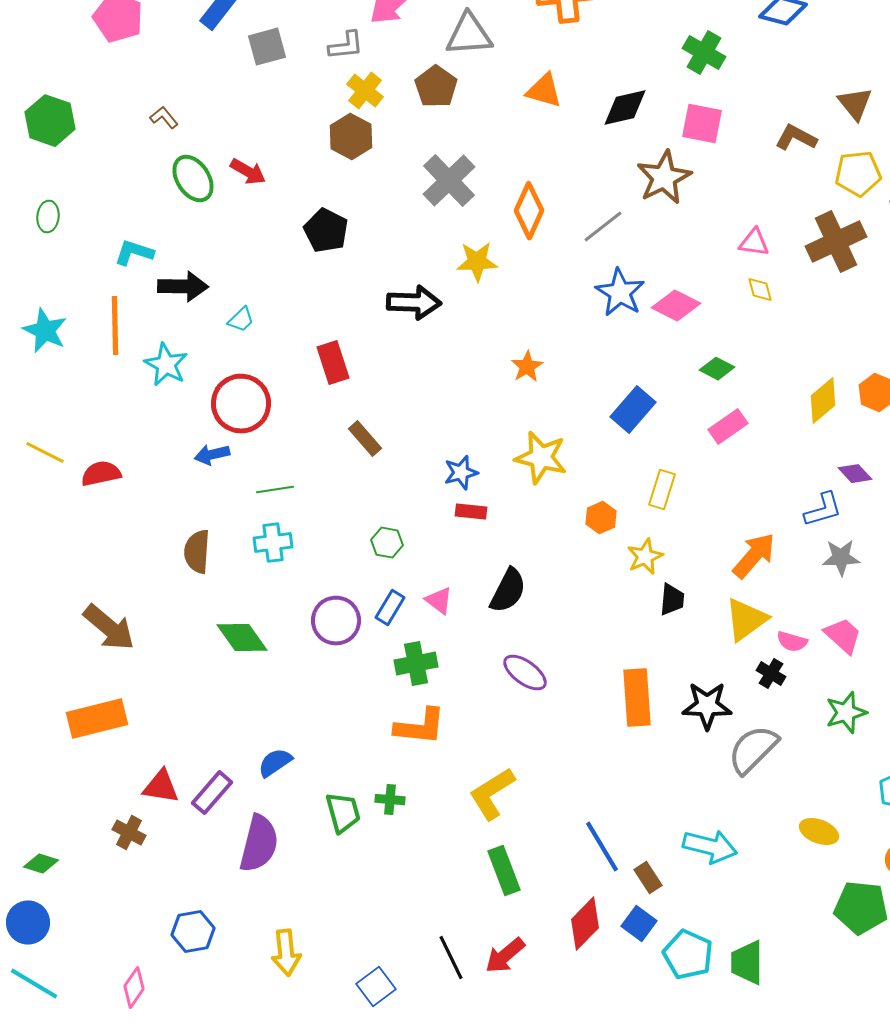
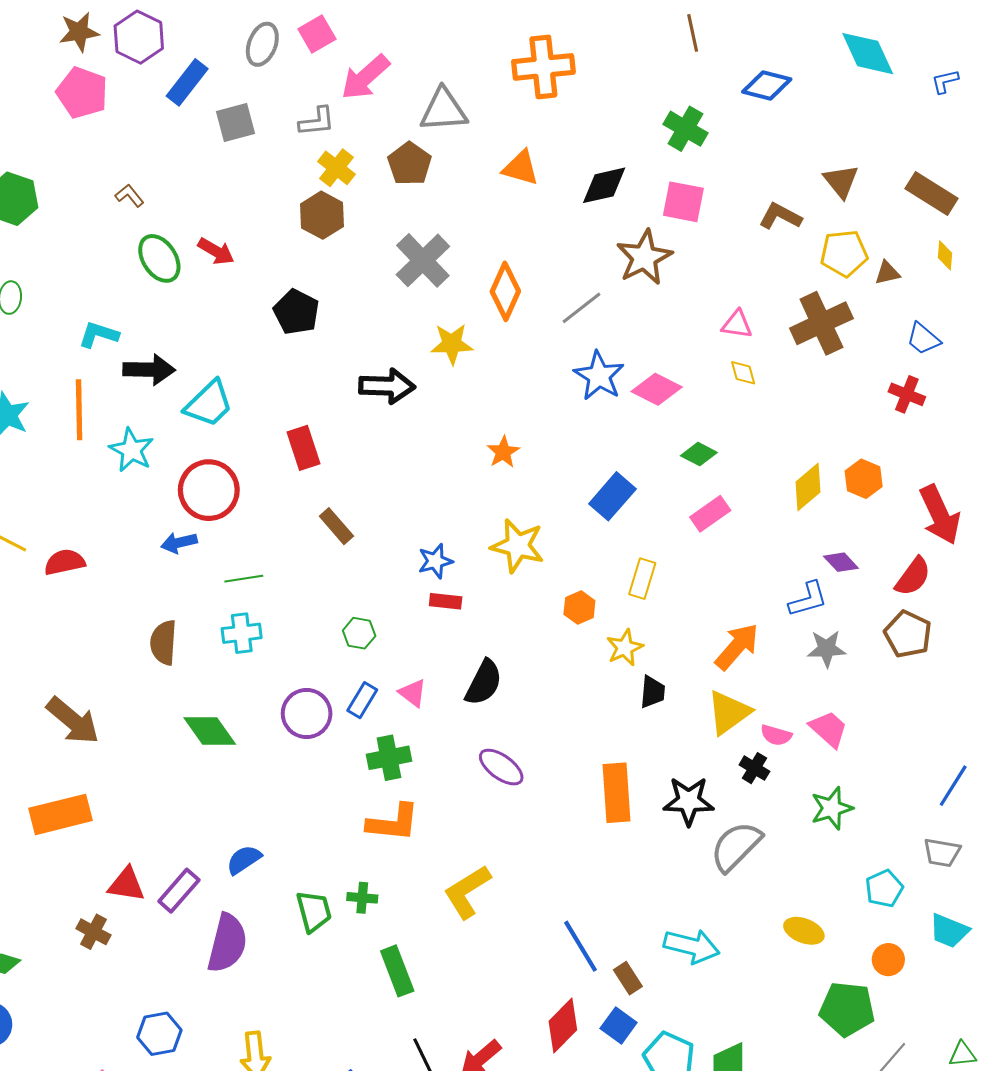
cyan trapezoid: (241, 320) -> (209, 404), size x1.8
green rectangle: (504, 871) -> (397, 971), moved

